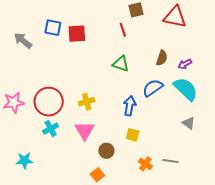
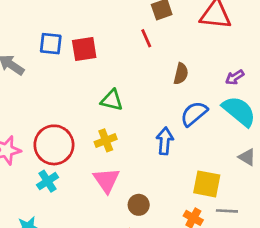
brown semicircle: (162, 58) -> (181, 74), moved
green triangle: (121, 64) -> (112, 100), moved
cyan cross: (51, 129) -> (47, 181), moved
yellow square: (133, 135) -> (207, 184), moved, size x1.5

